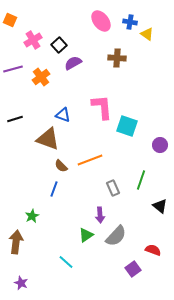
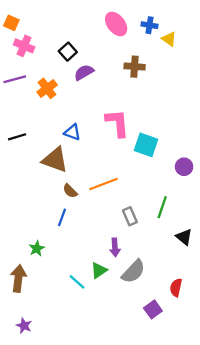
pink cross: (33, 40) -> (24, 46), moved, turned -36
red semicircle: (153, 250) -> (176, 288), turned -98
cyan line: (66, 262) -> (77, 282), moved

